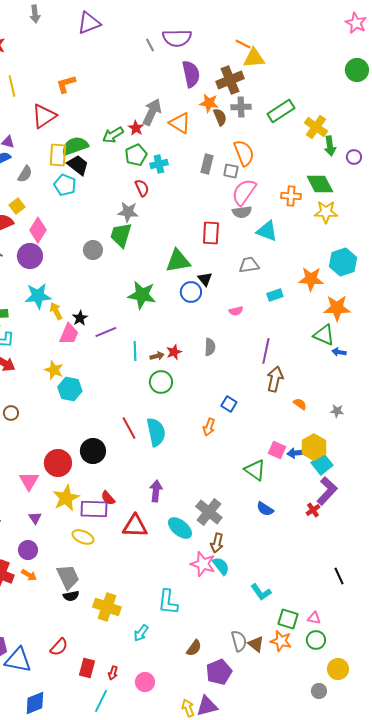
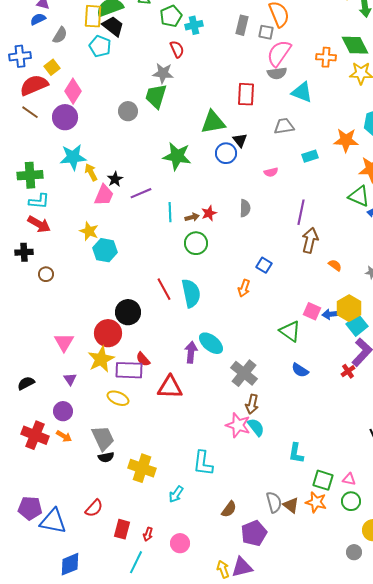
red circle: (58, 463) -> (108, 333), moved
cyan ellipse: (180, 528) -> (211, 343), moved
cyan L-shape: (261, 592) -> (296, 453), turned 45

